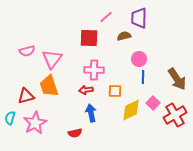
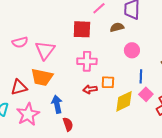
blue line: (143, 77) -> (141, 76), moved
orange trapezoid: (49, 86) -> (42, 77), turned -60
red arrow: (86, 90) -> (90, 89), moved
blue arrow: (91, 113) -> (57, 104), moved
red semicircle: (75, 133) -> (68, 124), turned -96

